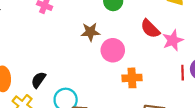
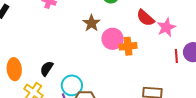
brown star: (90, 32) -> (91, 23), turned -30
orange cross: (132, 78) -> (128, 46), moved

